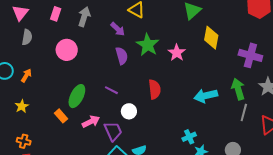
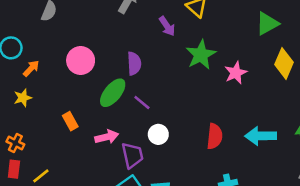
pink circle: (67, 50) -> (81, 60), moved
purple semicircle: (122, 56) -> (134, 63), moved
orange arrow: (26, 76) -> (31, 68), moved
red semicircle: (155, 89) -> (215, 136), moved
green ellipse: (77, 96) -> (113, 93), moved

